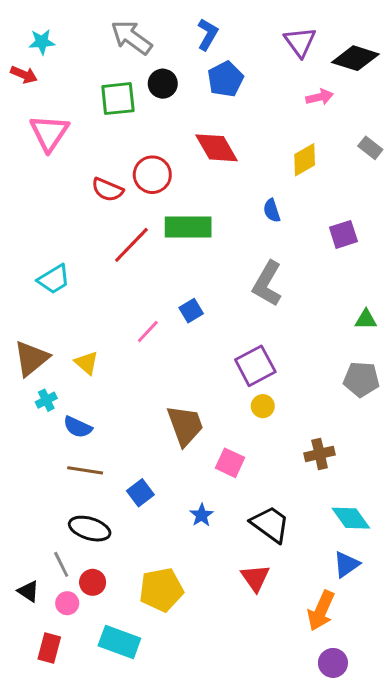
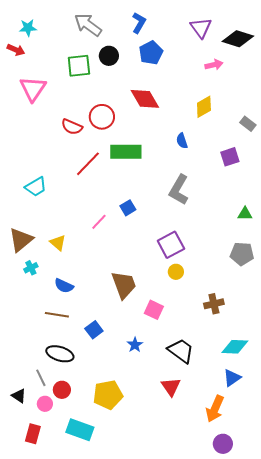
gray rectangle: (370, 148) -> (248, 124), moved
blue semicircle: (78, 427) -> (64, 286), moved
cyan diamond: (351, 518) -> (235, 347), turned -52

